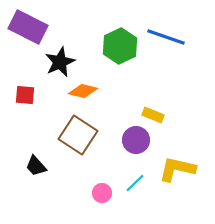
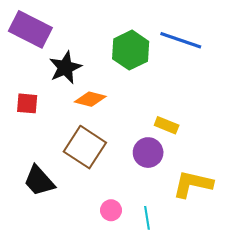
black trapezoid: (36, 166) -> (39, 181), size x1.4
cyan line: (135, 183) -> (147, 218), moved, turned -55

